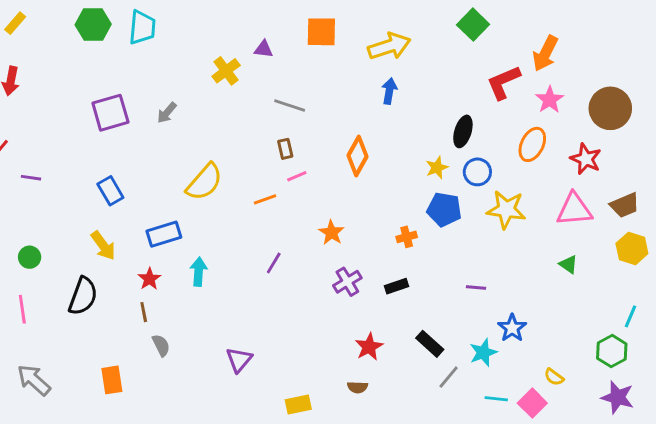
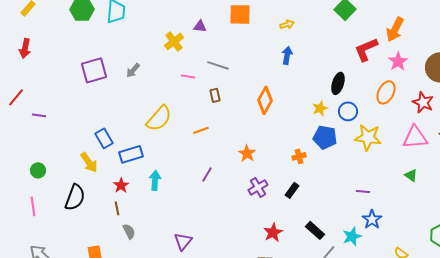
yellow arrow: (389, 46) -> (287, 24), size x0.5
pink line: (297, 176) -> (188, 76), moved, turned 32
blue rectangle: (110, 191) -> (104, 138), moved
black rectangle: (396, 286) -> (292, 190), turned -35
purple line: (476, 288) -> (363, 191), moved

